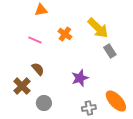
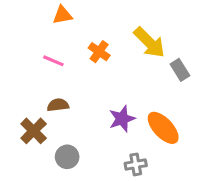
gray rectangle: (110, 51) -> (180, 70), moved
brown semicircle: (38, 69) -> (58, 105), turned -56
orange ellipse: (116, 101) -> (163, 128), moved

